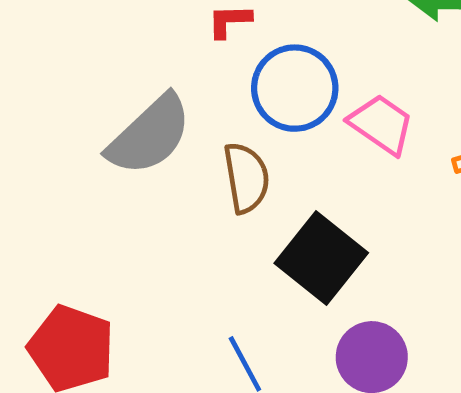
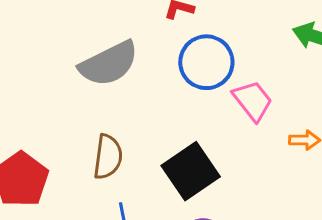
brown semicircle: (246, 178) -> (108, 157), moved

